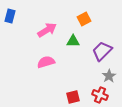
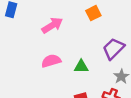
green triangle: (73, 41) -> (81, 66), moved

